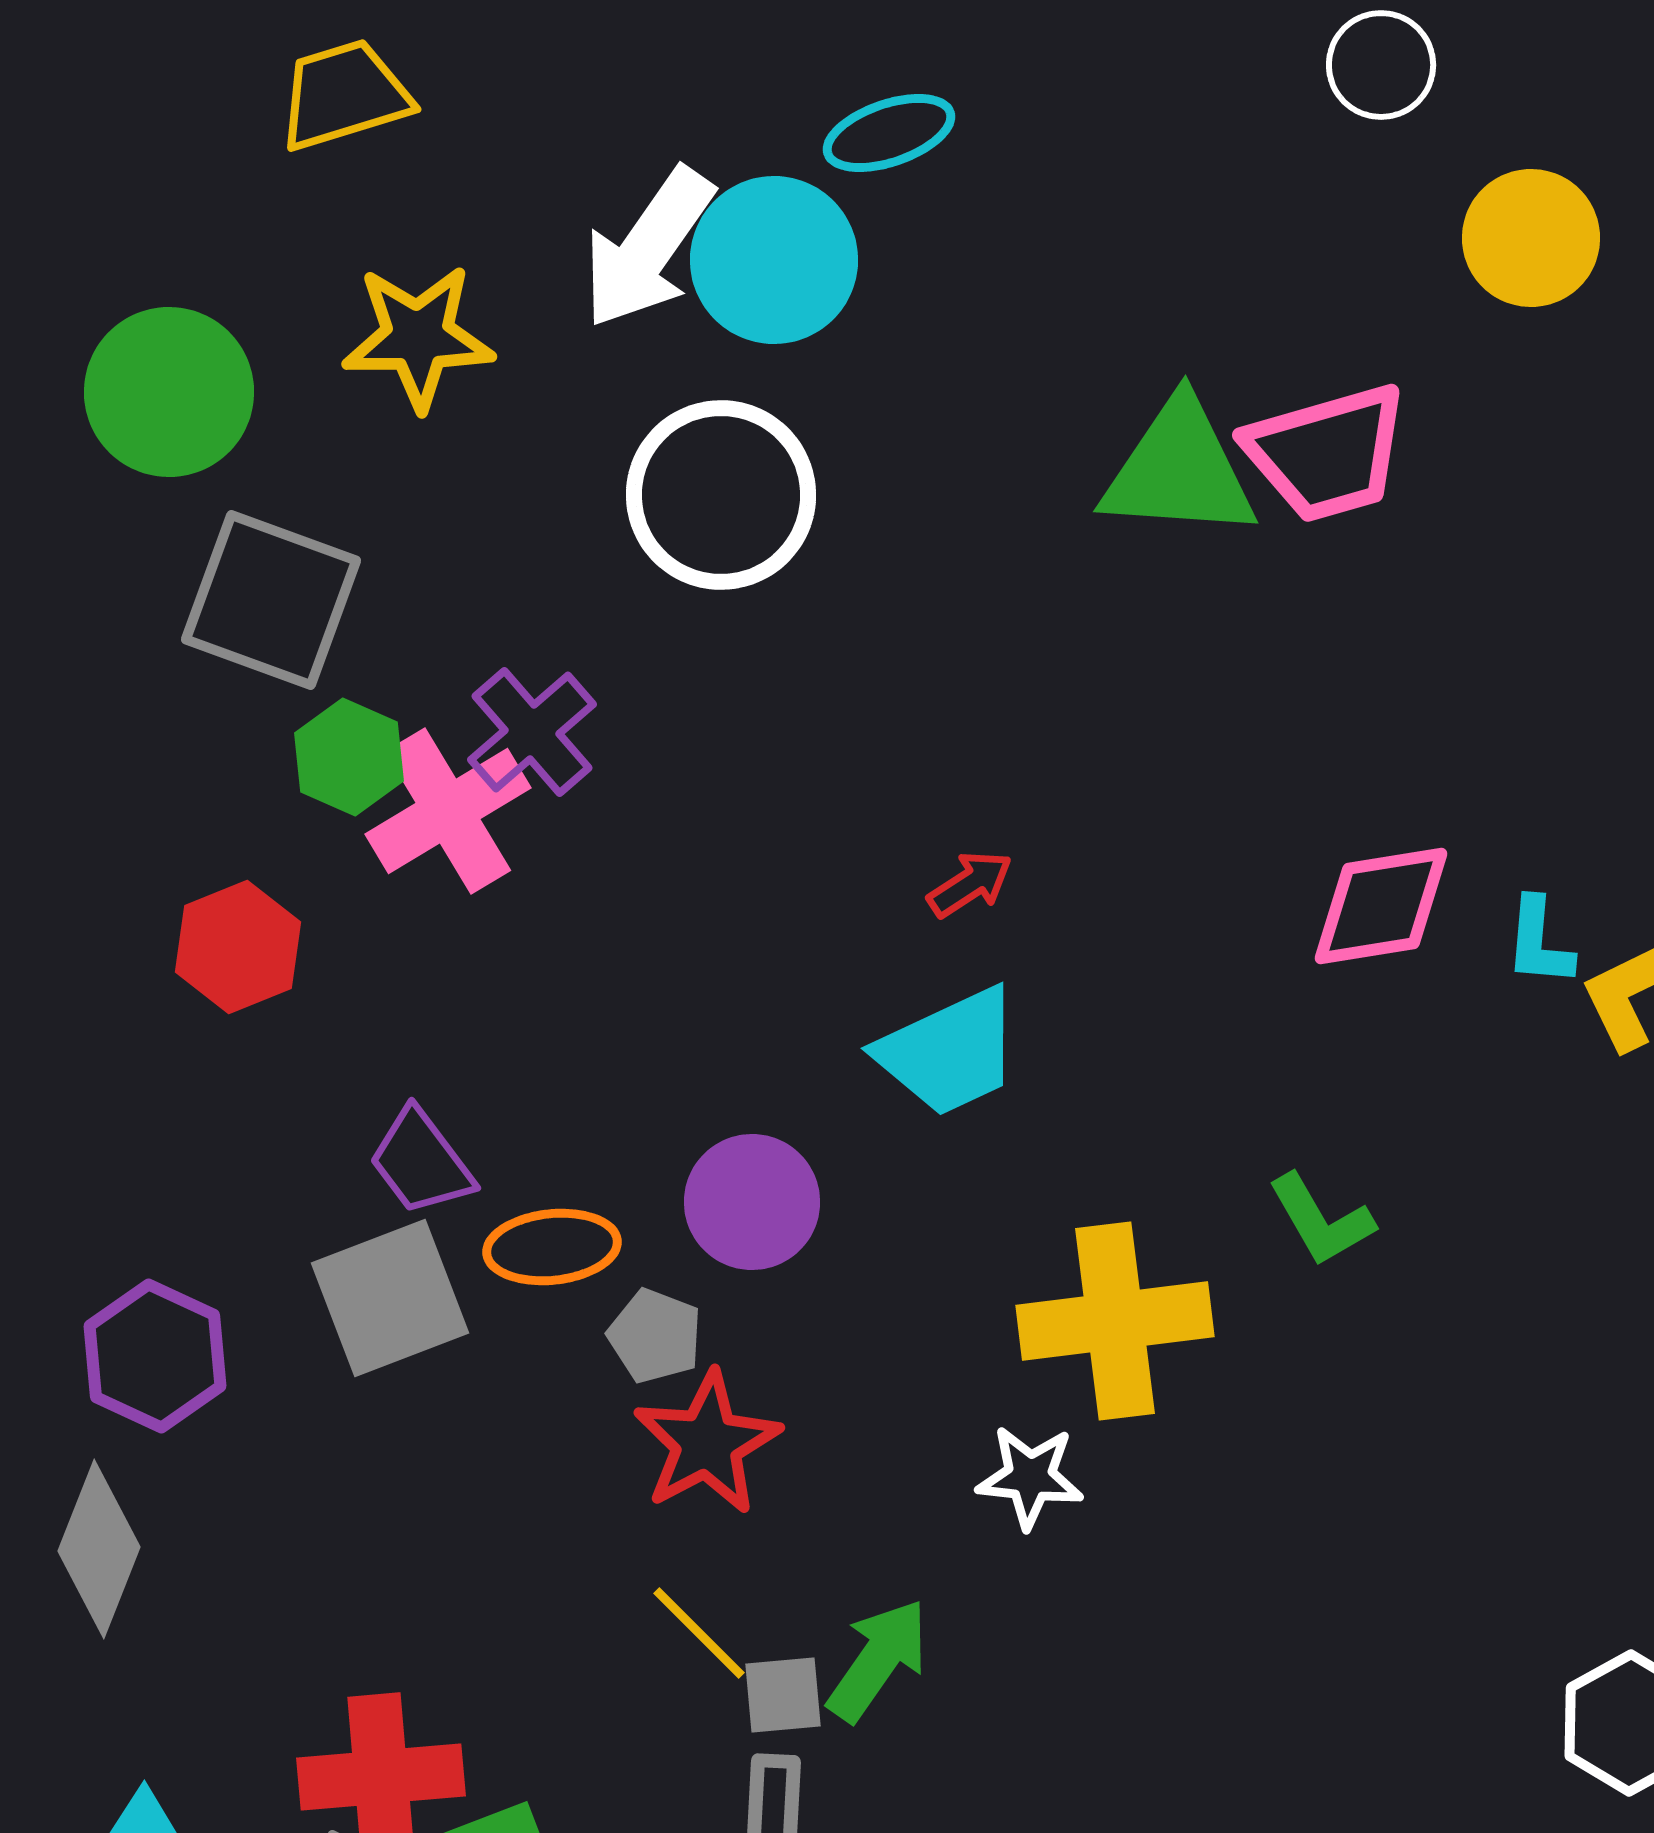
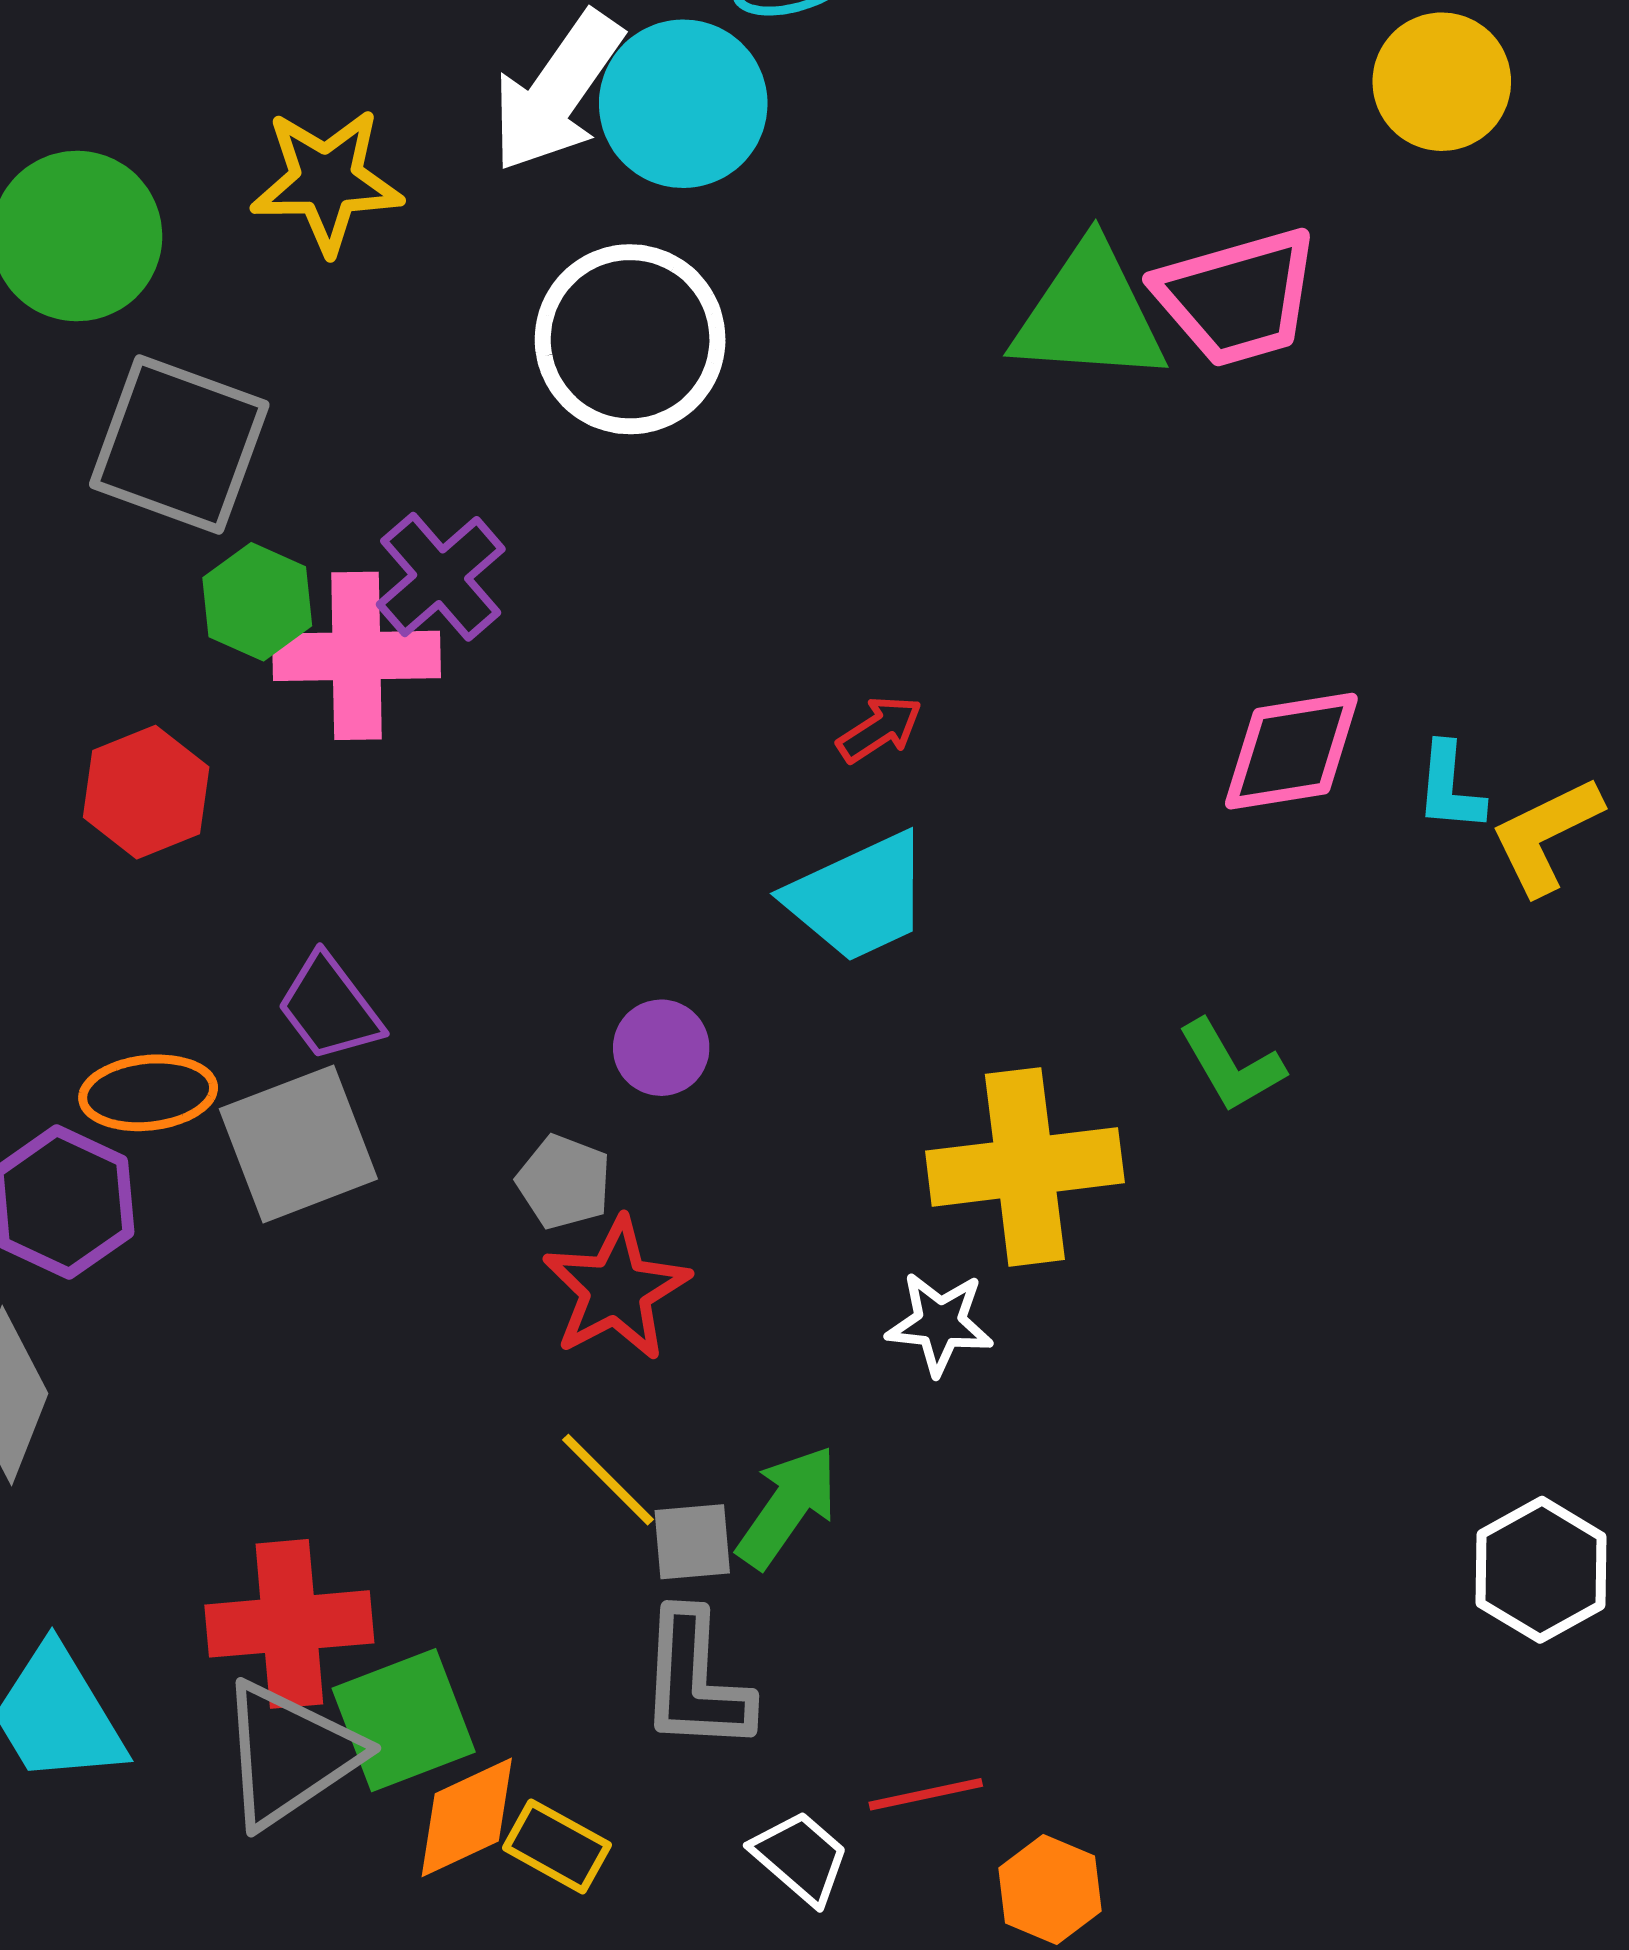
pink cross: (448, 811) -> (357, 656), turned 30
purple circle: (752, 1202) -> (661, 1048), size x0.7
orange ellipse: (552, 1247) -> (148, 1093), moved

